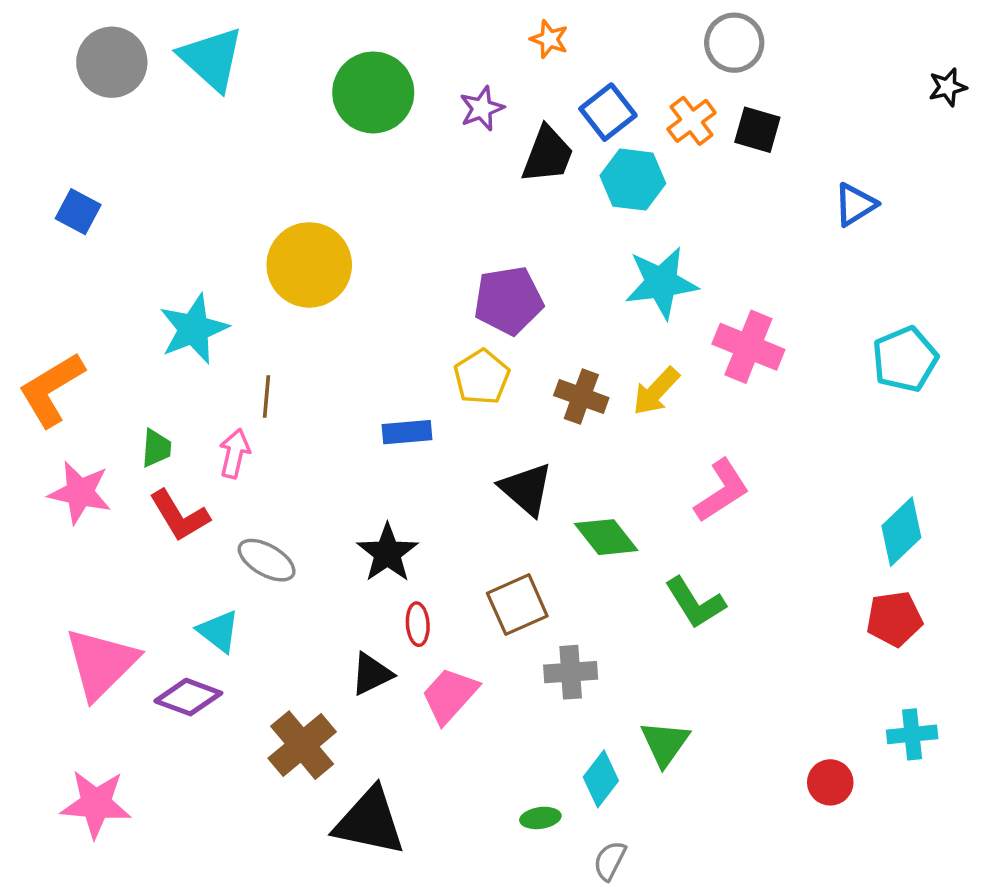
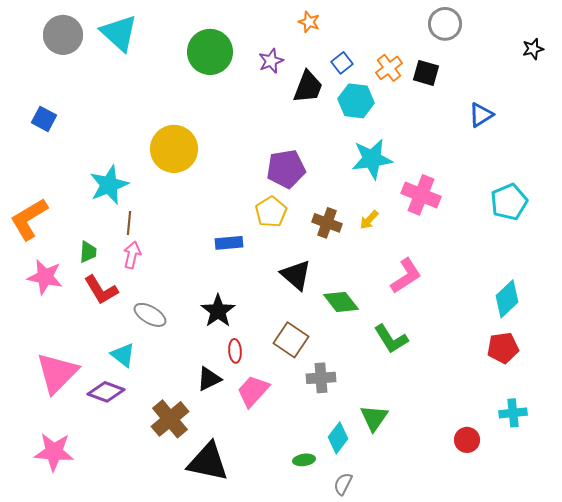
gray circle: (734, 43) -> (445, 24), moved
blue square: (608, 112) -> (342, 63), size x0.7
yellow arrow: (656, 391) -> (369, 220), size x0.7
brown line: (267, 397) -> (129, 223), moved
brown square: (517, 605) -> (291, 340), turned -32

